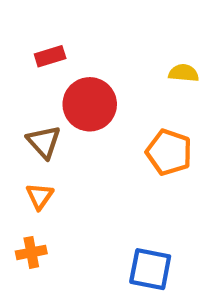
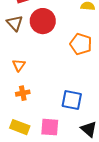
brown triangle: (44, 142) -> (15, 23), moved
orange cross: (31, 252) -> (23, 93), moved

